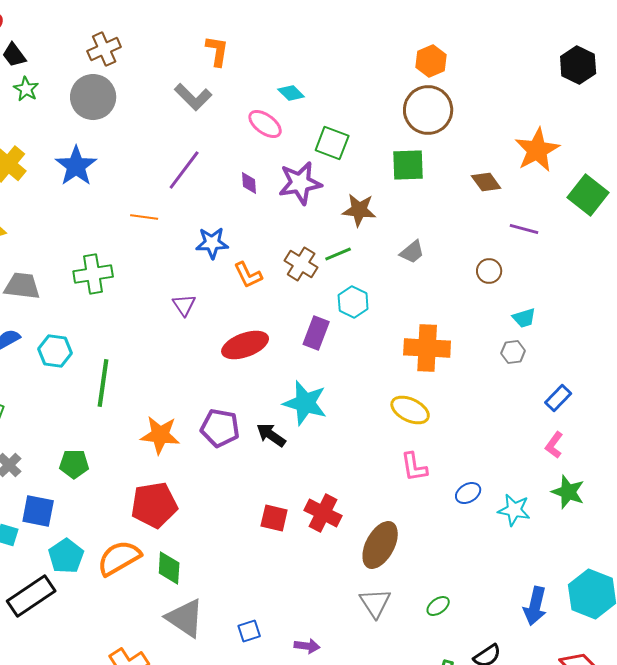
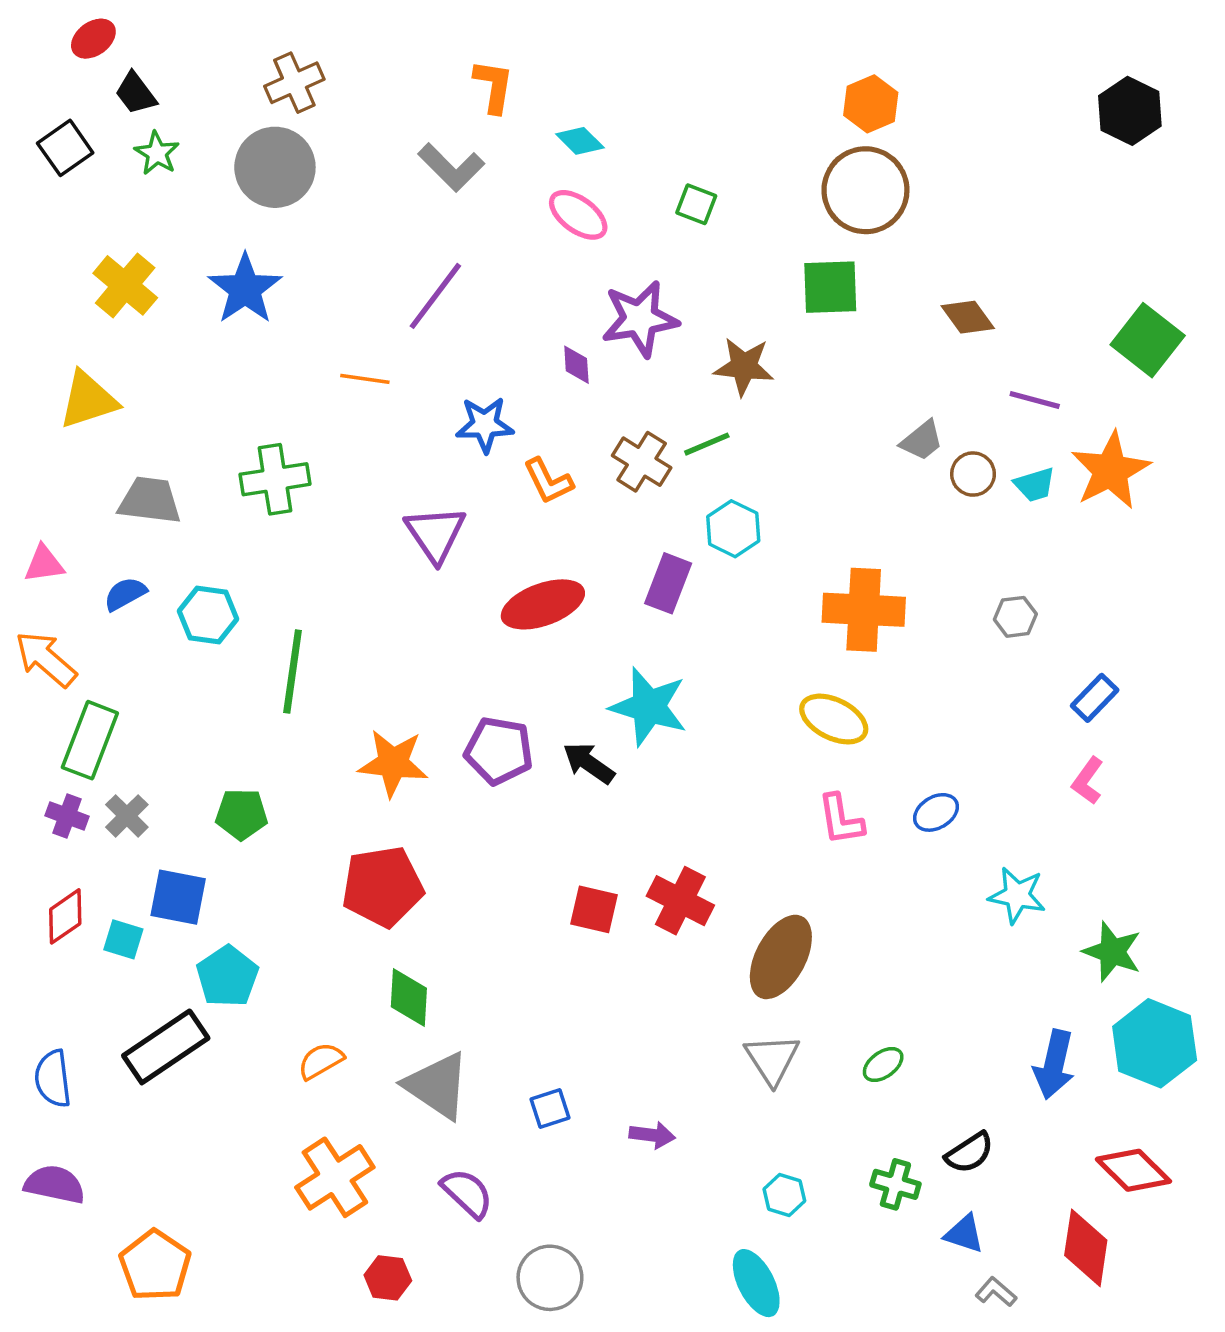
cyan diamond: (291, 93) -> (580, 141), moved
green square: (332, 143) -> (696, 204), moved, size x0.7
orange star: (537, 150) -> (1110, 470), moved
purple diamond: (249, 183) -> (576, 365), moved
gray trapezoid: (412, 252) -> (922, 441), moved
purple triangle: (184, 305) -> (435, 534), size x1.5
cyan trapezoid: (524, 318) -> (1035, 485), moved
green star: (568, 492) -> (1112, 952), moved
blue ellipse: (468, 493) -> (936, 812), moved
orange semicircle: (119, 558) -> (321, 1061), moved, size x0.6

